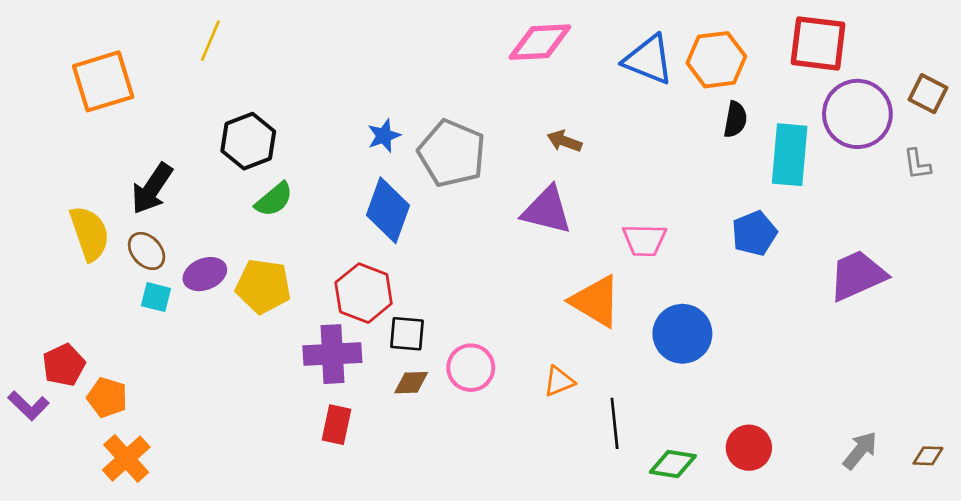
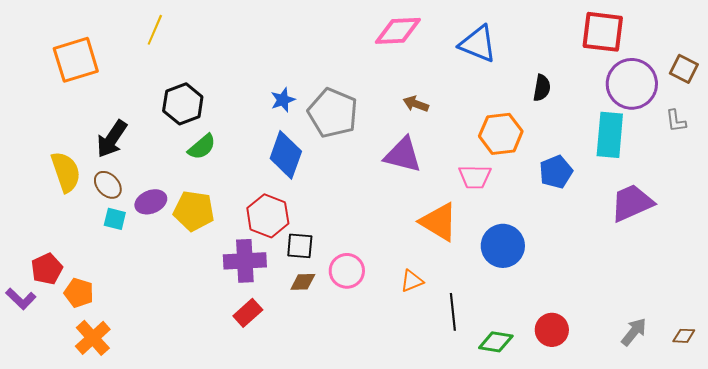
orange hexagon: (716, 60) -> (501, 134), moved
cyan rectangle: (790, 155) -> (610, 135), moved
red rectangle: (336, 425) -> (248, 313), turned 36

